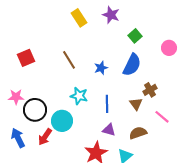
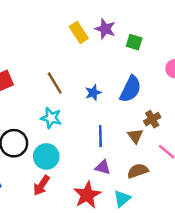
yellow rectangle: (79, 18) -> (79, 32), moved
green square: (135, 36) -> (134, 42), moved, turned -32
cyan star: (79, 96) -> (51, 118), moved
red arrow: (45, 137) -> (41, 185), moved

